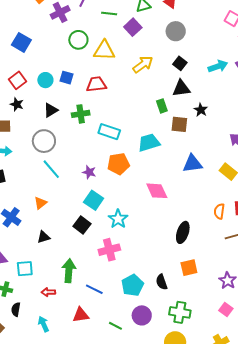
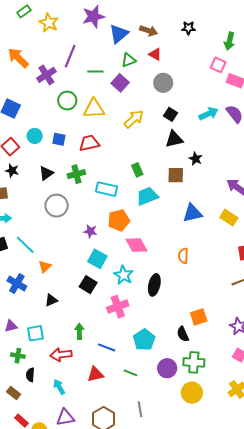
cyan circle: (45, 80) -> (35, 136), moved
green rectangle: (162, 106) -> (137, 170), moved
gray circle: (44, 141) -> (57, 206), moved
cyan line: (51, 169) -> (25, 245), moved
pink diamond: (157, 191) -> (136, 245), moved
orange semicircle: (219, 211) -> (183, 256), moved
black ellipse: (183, 232) -> (154, 285), moved
green arrow: (69, 271) -> (79, 331), size x0.7
black semicircle: (162, 282) -> (183, 334), moved
red arrow: (48, 292) -> (61, 355), size x1.5
purple circle: (142, 315) -> (167, 368), moved
green line: (115, 326) -> (130, 373), moved

